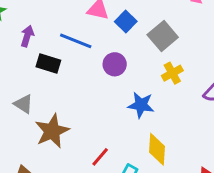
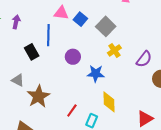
purple arrow: (27, 36) -> (16, 22), moved
blue line: (76, 41) -> (48, 35), turned 75
black rectangle: (48, 63) -> (32, 52), turned 49
purple circle: (115, 64) -> (73, 57), moved

